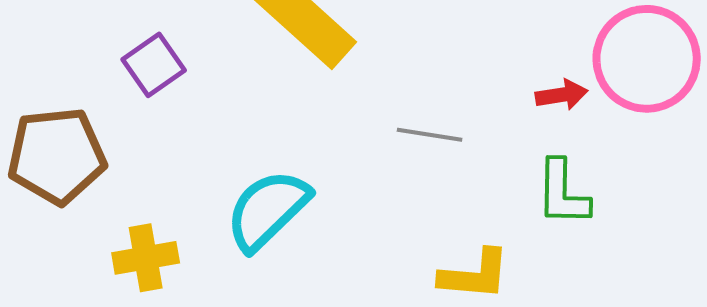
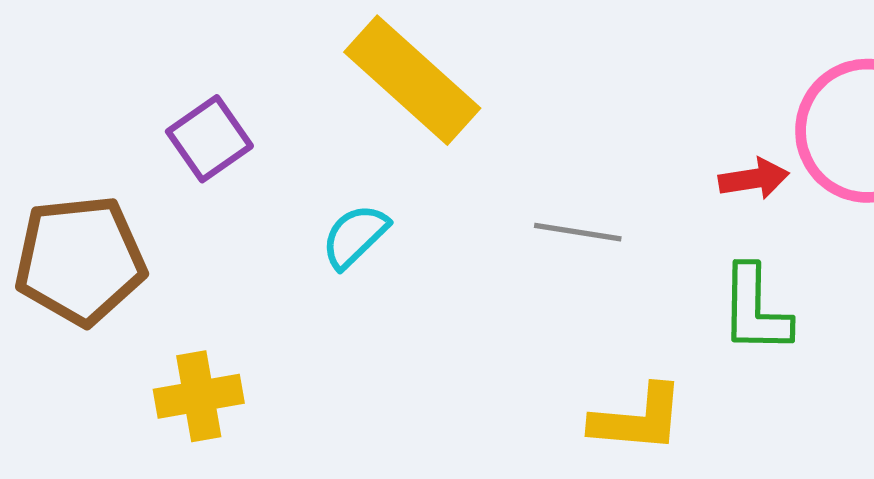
cyan semicircle: (268, 210) -> (355, 236), moved, size x0.6

